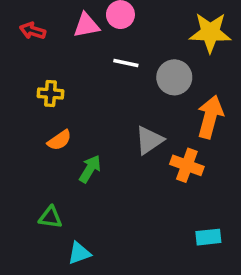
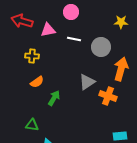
pink triangle: (86, 25) -> (48, 30), moved
red arrow: (33, 31) -> (22, 21), size x1.5
yellow star: (210, 33) -> (121, 22), size x0.6

